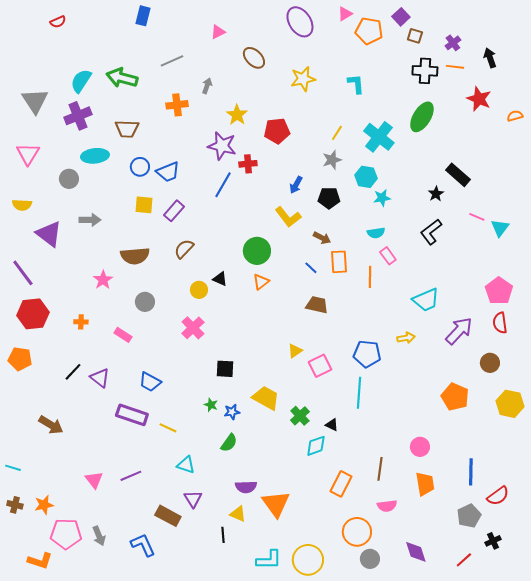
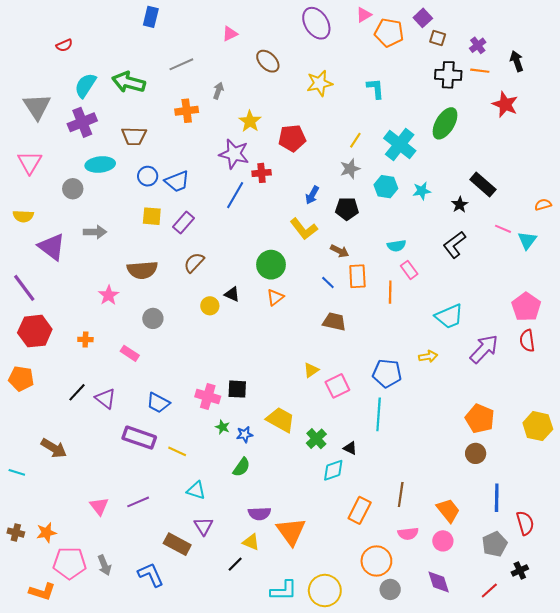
red semicircle: (58, 22) -> (64, 45), moved
orange semicircle: (515, 116) -> (543, 205), moved
cyan star: (382, 198) -> (422, 191), moved
pink cross: (193, 328) -> (208, 396), moved, turned -30
brown circle: (490, 363) -> (476, 453), moved
pink circle: (420, 447) -> (443, 541), moved
cyan line: (13, 468) -> (17, 472), moved
orange trapezoid: (425, 484) -> (448, 510), turned -30
red semicircle: (498, 496) -> (525, 523), turned -70
black line: (223, 535) -> (235, 564), turned 49

